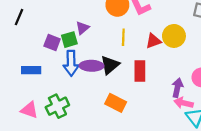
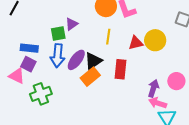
purple square: (52, 42) -> (28, 64), moved
purple ellipse: (92, 66) -> (76, 60), turned -60
blue rectangle: (31, 70) -> (29, 48), moved
orange rectangle: (116, 103) -> (90, 77), moved, turned -72
pink triangle: (29, 110) -> (17, 76), moved

